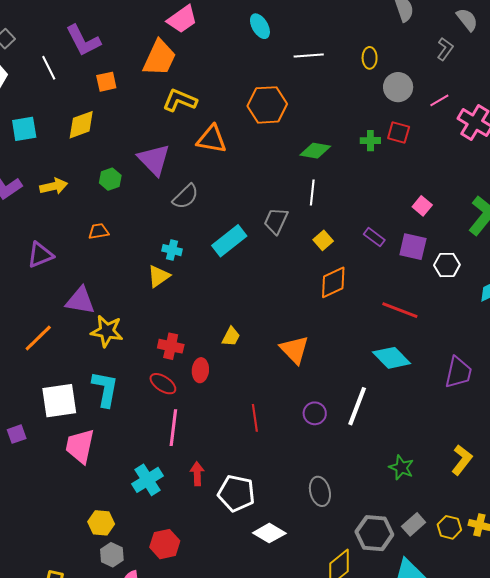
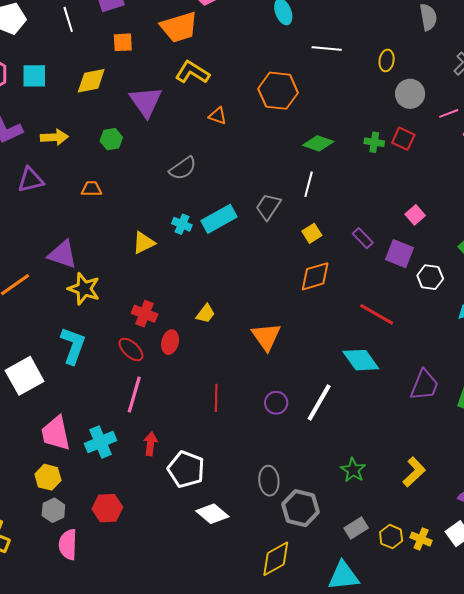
orange trapezoid: (159, 58) -> (179, 27), turned 39
orange triangle: (212, 139) -> (218, 116), size x0.6
purple triangle: (154, 160) -> (146, 102), moved
cyan cross: (172, 250) -> (182, 224), moved
purple triangle: (40, 255) -> (31, 180), moved
white square: (59, 401) -> (25, 376), moved, turned -30
pink trapezoid: (80, 446) -> (56, 433), moved, turned -33
gray hexagon: (374, 533) -> (300, 508), moved

